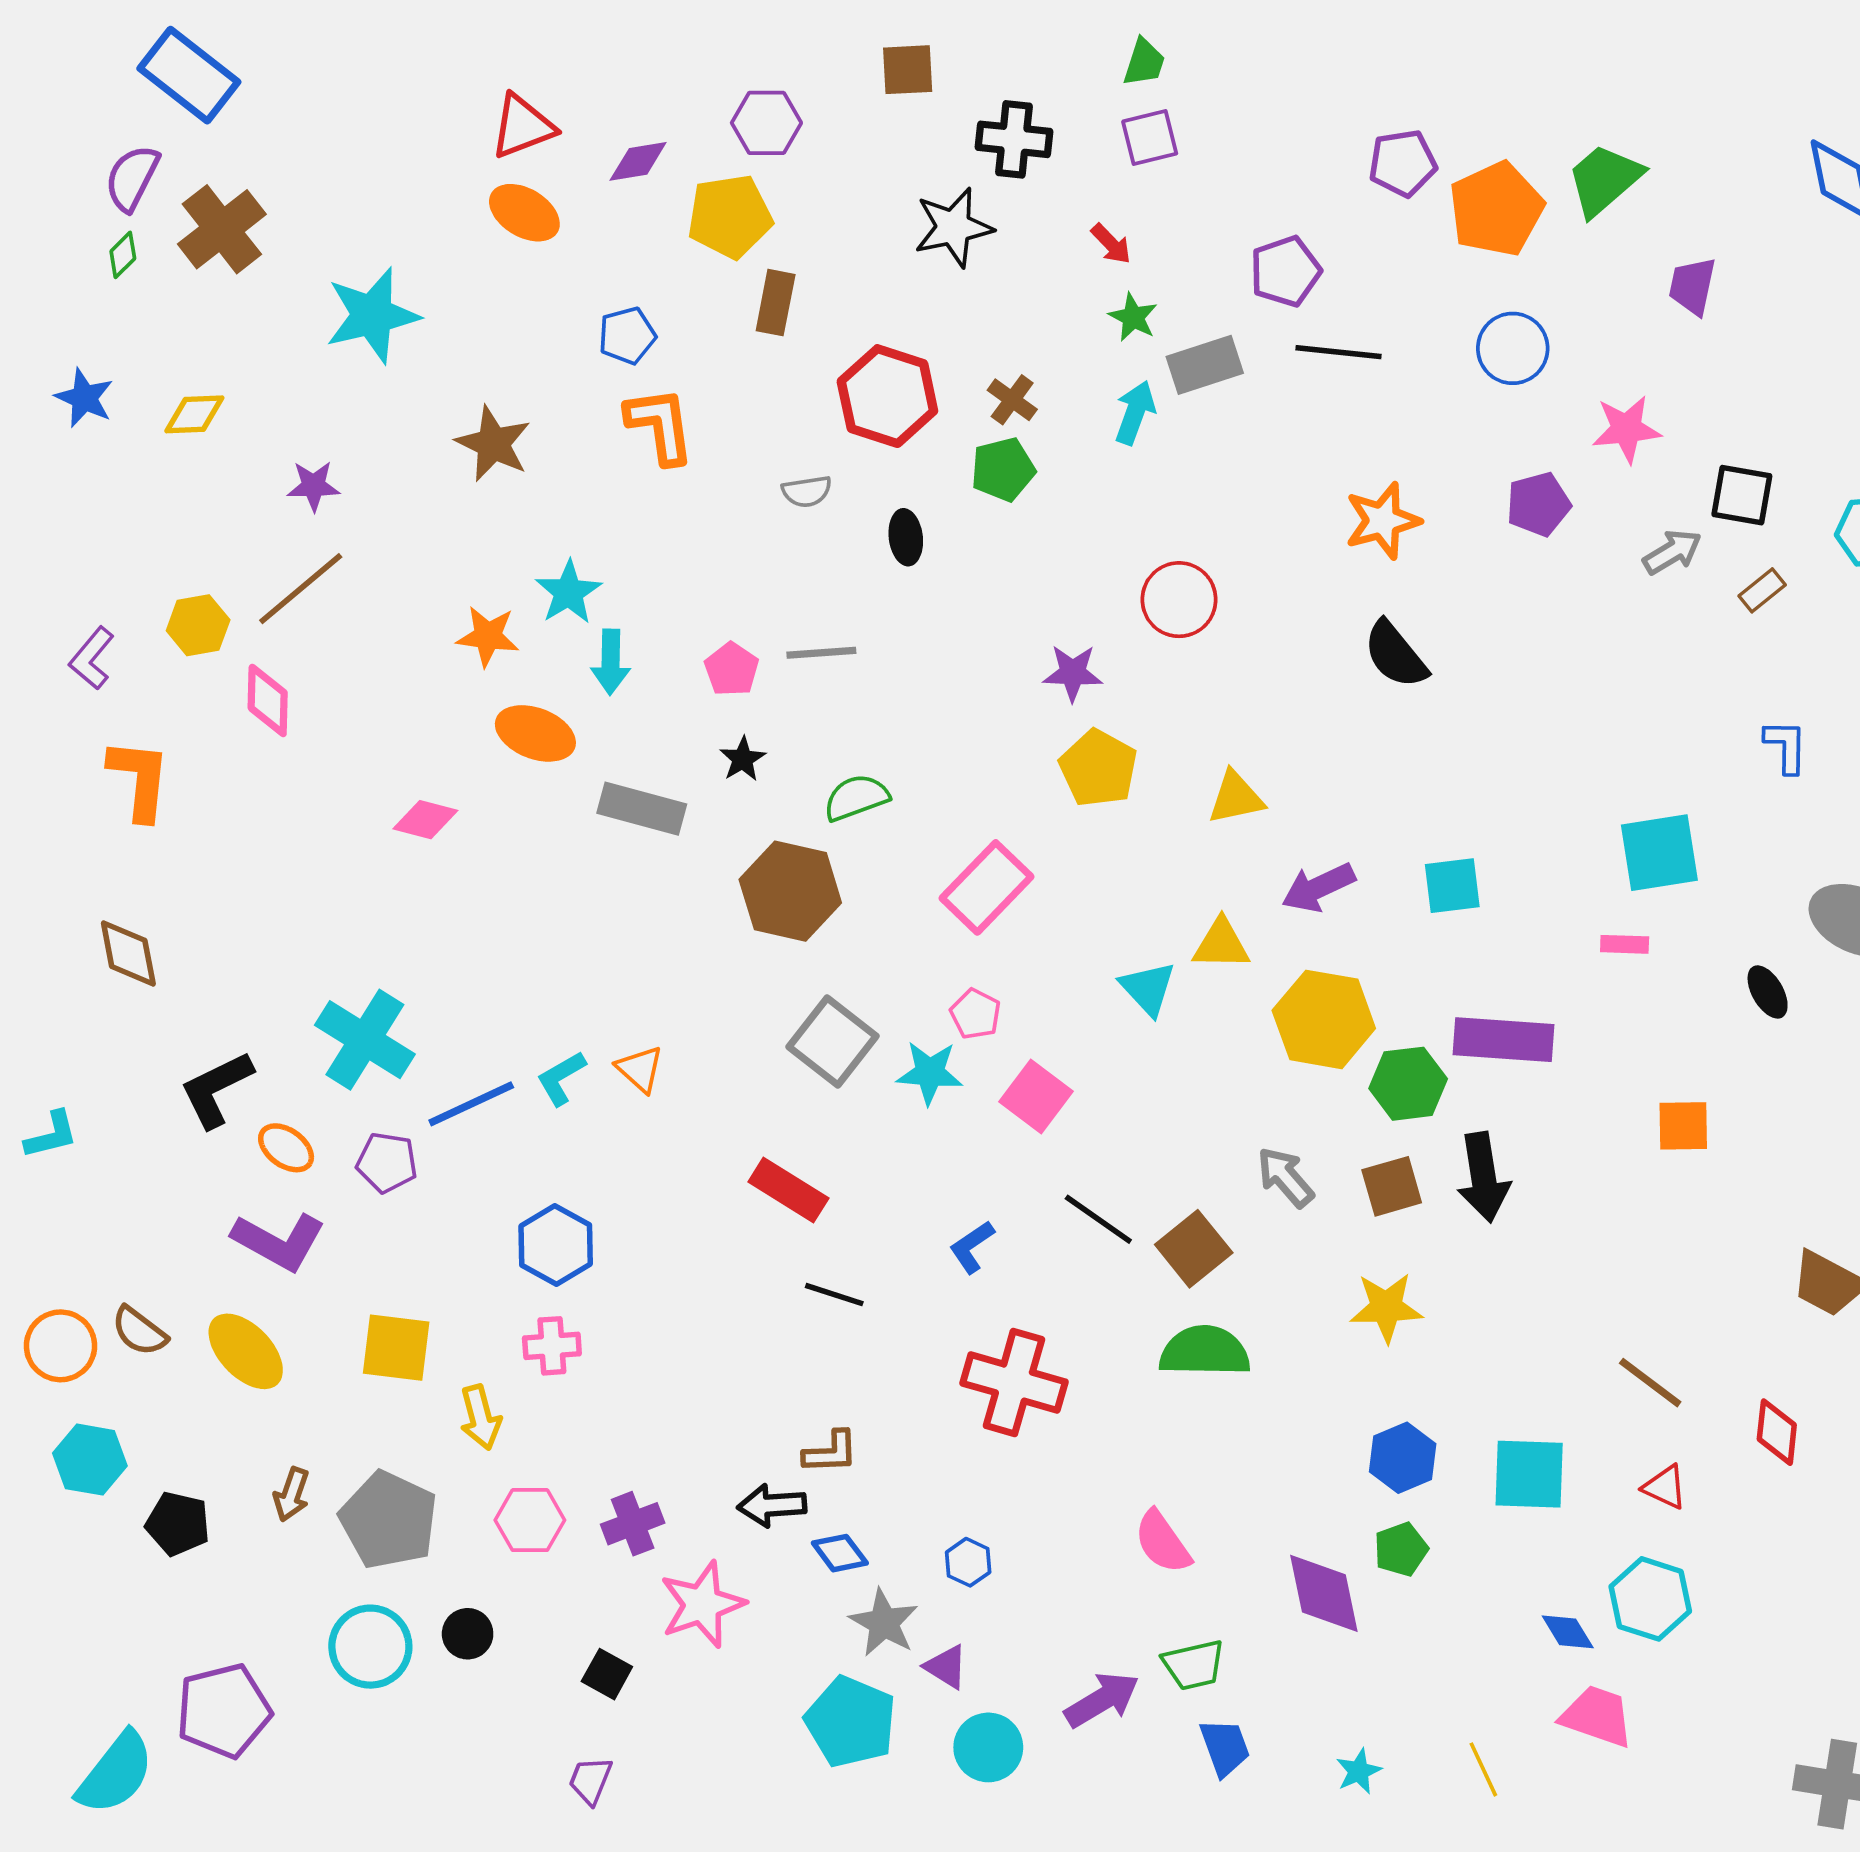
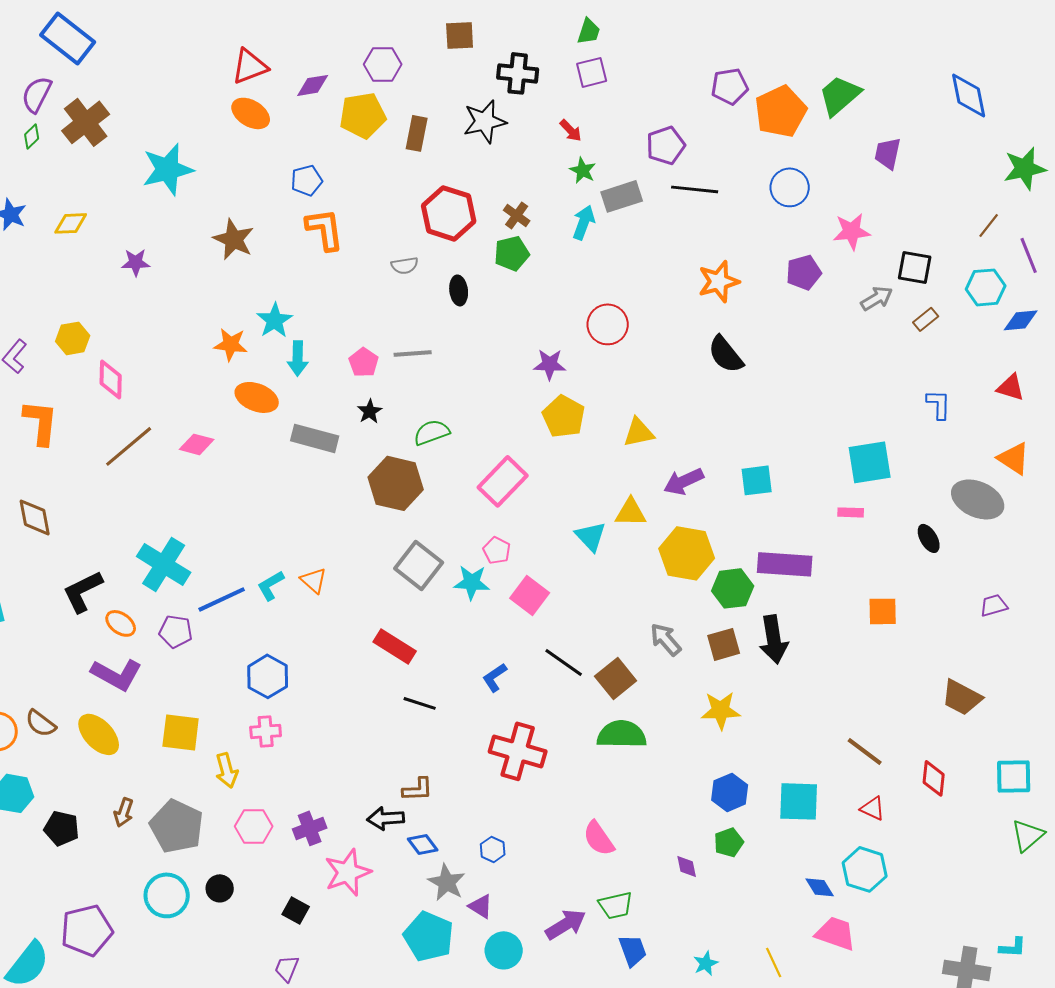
brown rectangle: (776, 303) -> (417, 133), moved
brown line: (301, 589) -> (129, 446), moved
purple diamond: (1324, 1593) -> (687, 866), size x0.5

